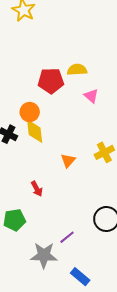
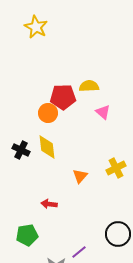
orange circle: (30, 112) -> (48, 113), moved
red arrow: (37, 189) -> (49, 204), turned 126

